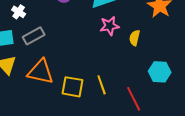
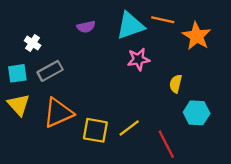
yellow semicircle: (135, 38) -> (176, 84), moved
orange triangle: (41, 72) -> (58, 113), turned -36
yellow line: (102, 85) -> (129, 128), turned 72

